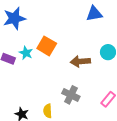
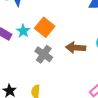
gray cross: (71, 95) -> (44, 54), moved

